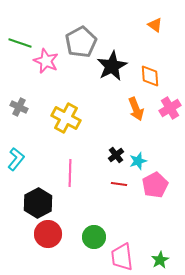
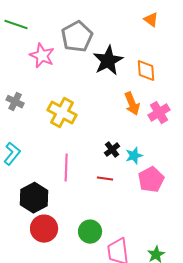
green line: (20, 43) -> (16, 25), moved
pink cross: (170, 108) -> (159, 113), moved
red line: (119, 184) -> (105, 179), moved

